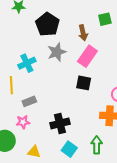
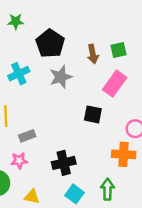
green square: (105, 19) -> (118, 50), moved
pink rectangle: (87, 56) -> (115, 84), moved
cyan cross: (27, 63) -> (19, 74), moved

